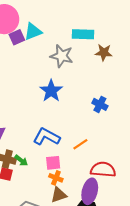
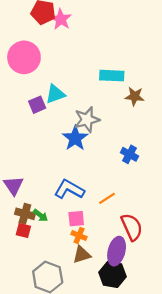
cyan triangle: (33, 32) -> (55, 94), moved
purple square: (17, 37) -> (37, 105), moved
gray star: (62, 56) -> (87, 120), moved, turned -30
red semicircle: (103, 169) -> (132, 227), turned 60

